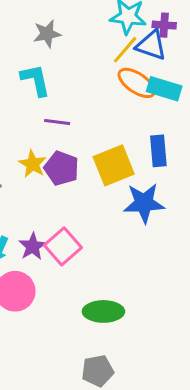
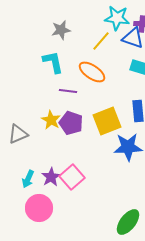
yellow line: (125, 50) -> (101, 41), moved
orange ellipse: (137, 83) -> (92, 72), moved
green ellipse: (103, 311) -> (128, 222), moved, turned -52

